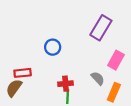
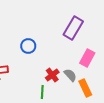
red cross: (66, 84) -> (52, 75), moved, turned -32
orange rectangle: (114, 92) -> (85, 88), turned -48

